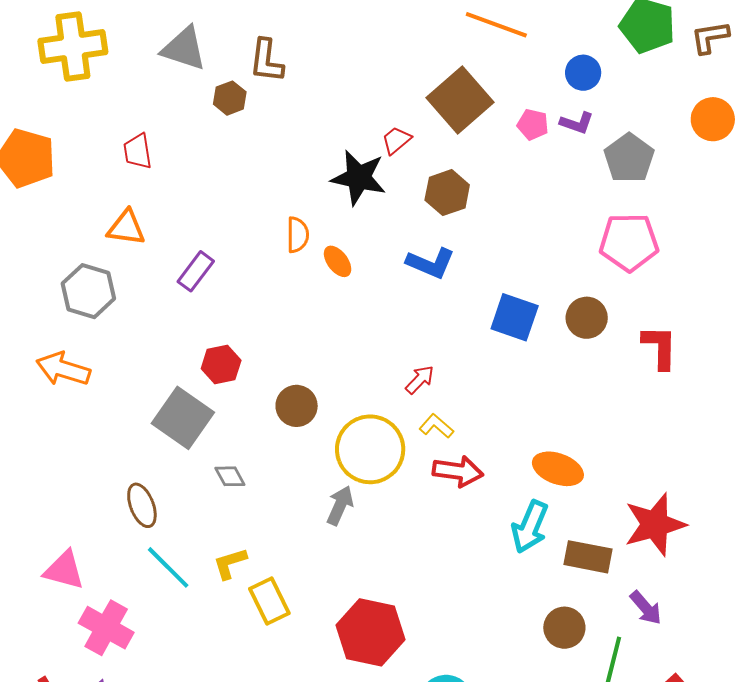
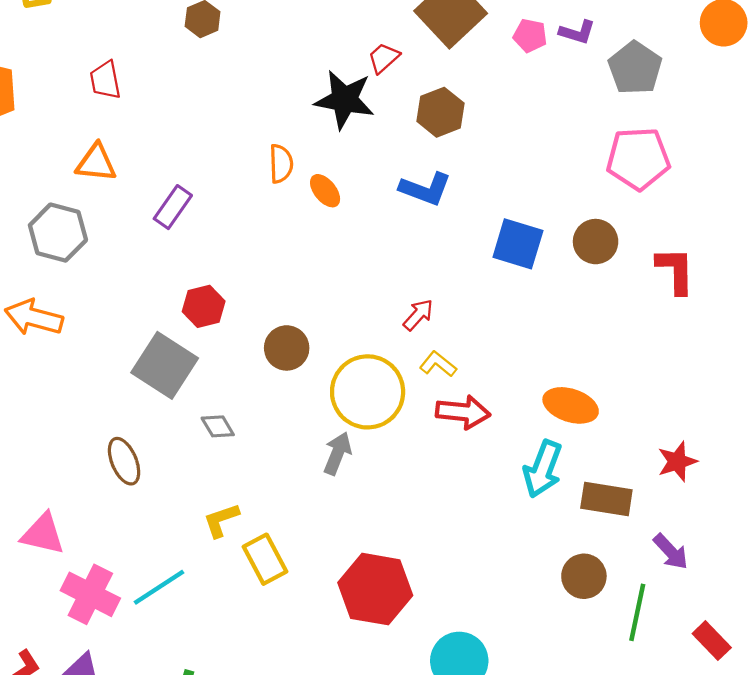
red star: (655, 524) -> (677, 462), size x0.6
cyan line: (168, 567) -> (159, 587), moved, turned -76

